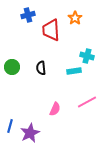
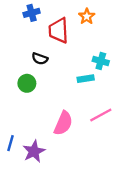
green circle: (12, 67) -> (27, 83), moved
black semicircle: (41, 68) -> (40, 59), moved, turned -64
pink semicircle: (55, 109) -> (63, 123), size x1.5

